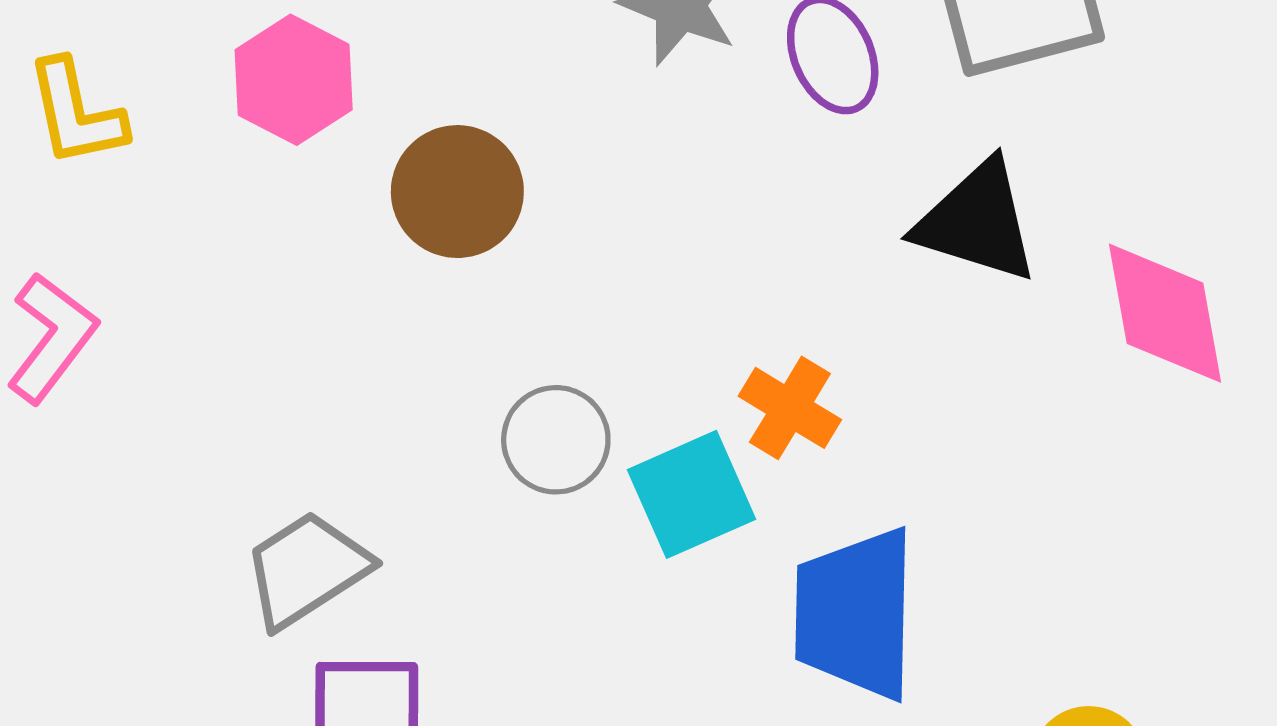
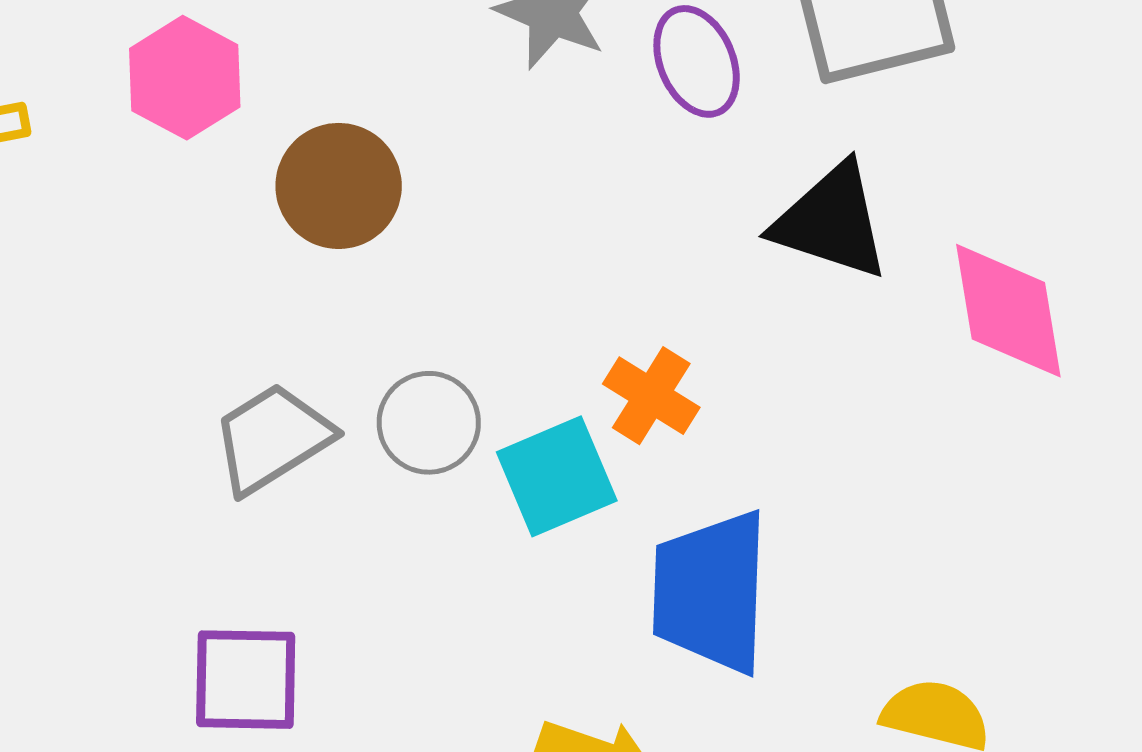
gray trapezoid: (307, 569) -> (272, 438), moved

